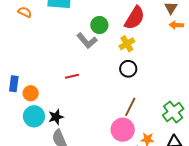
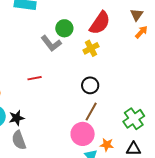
orange arrow: (176, 25) -> (141, 32), turned 128
black circle: (128, 69) -> (90, 85), moved

